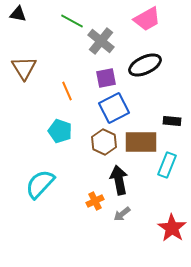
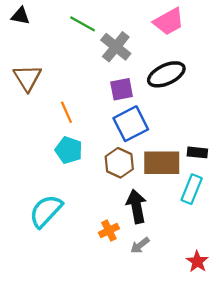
orange line: (67, 91) -> (66, 112), moved
black rectangle: (172, 121) -> (197, 152), moved
red star: (172, 228) -> (197, 262), size x0.7

